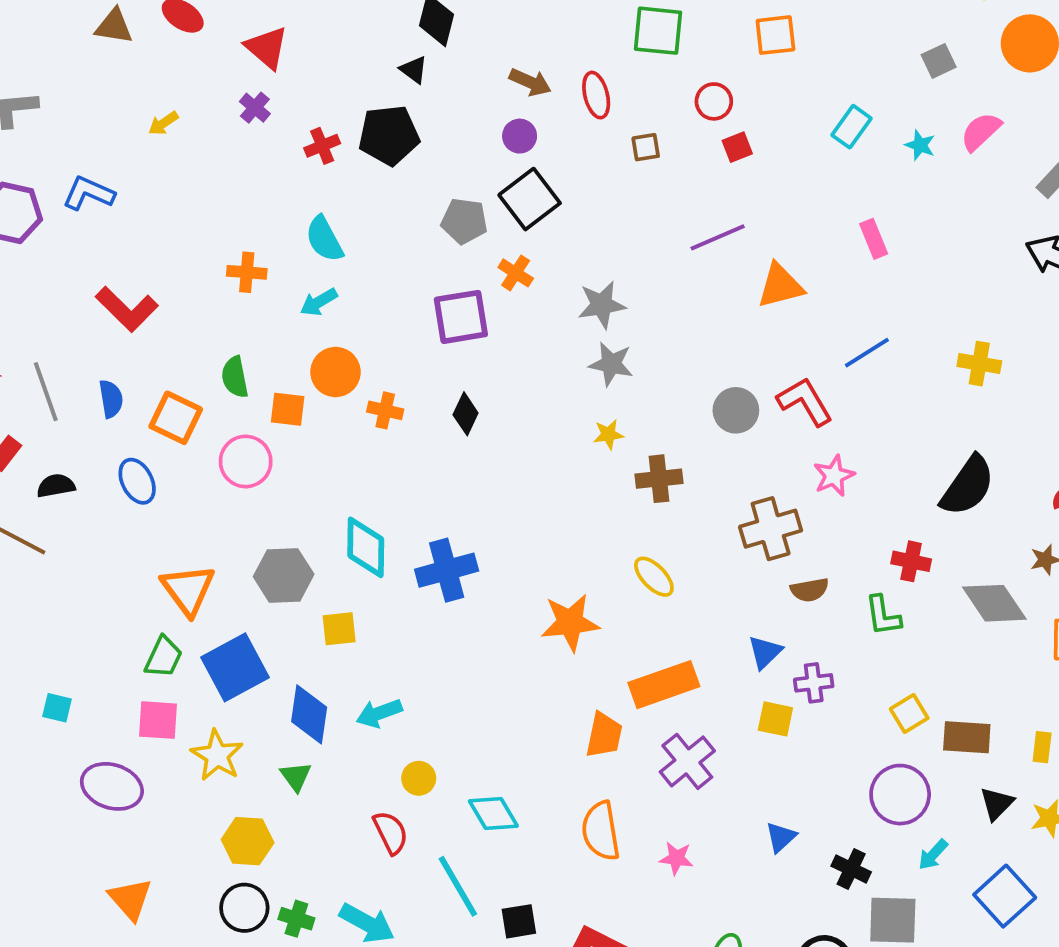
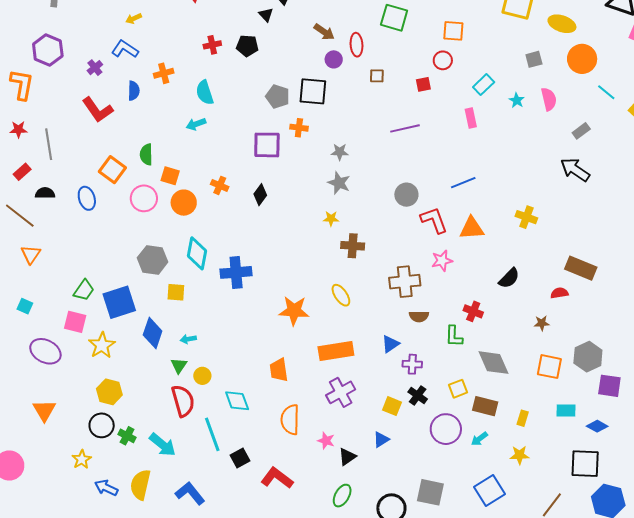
red circle: (714, 101) -> (443, 60), moved
purple cross: (255, 108) -> (95, 68), moved
pink semicircle: (981, 132) -> (549, 99), turned 110
black pentagon: (389, 135) -> (247, 46), size x0.7
purple circle: (520, 136) -> (334, 59), moved
blue L-shape: (89, 193) -> (125, 49), moved
black square: (530, 199) -> (313, 91), turned 32
pink rectangle: (874, 239) -> (471, 118), moved
orange cross: (247, 272) -> (164, 73), moved, turned -30
orange cross: (516, 273) -> (299, 128), turned -36
orange triangle: (780, 286) -> (472, 228), moved
gray star: (602, 305) -> (340, 152), size x0.7
blue line: (867, 353) -> (463, 183), moved
orange circle: (335, 372) -> (184, 203), moved
blue semicircle: (111, 399) -> (134, 91), moved
gray circle: (736, 410) -> (406, 195), moved
black semicircle: (968, 486) -> (509, 278), size x0.7
orange triangle: (188, 590) -> (31, 254), moved, size x0.7
gray diamond: (994, 603) -> (494, 363), moved
cyan arrow: (379, 713) -> (188, 339), size x0.7
yellow square: (775, 719) -> (392, 406), moved
orange trapezoid: (604, 735) -> (279, 370), moved, turned 150
green triangle: (296, 776) -> (179, 366), moved
black triangle: (997, 804) -> (347, 457), moved
red semicircle: (391, 833) -> (183, 401), size x1.4
cyan arrow: (933, 855) -> (479, 439), moved
black cross: (851, 869) -> (418, 395), moved
black square: (519, 921) -> (240, 458), turned -30

